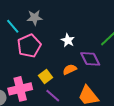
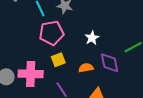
yellow square: (45, 77) -> (58, 60), moved

